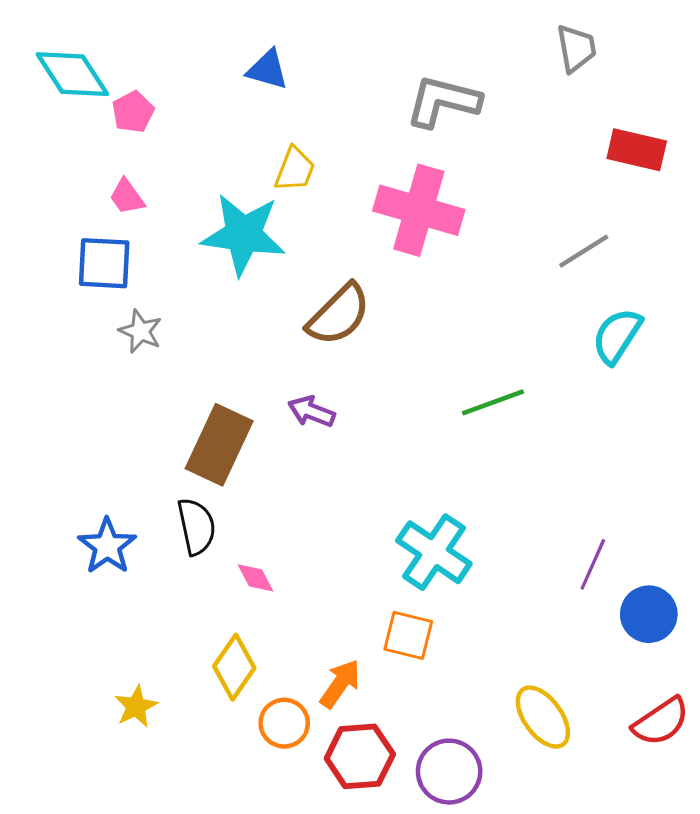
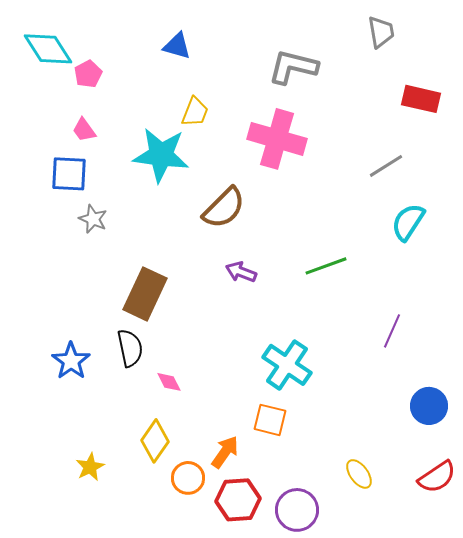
purple arrow: (311, 411) -> (241, 272), moved
purple line: (593, 564) -> (392, 331), moved
yellow ellipse: (543, 717) -> (359, 474), size x0.7

